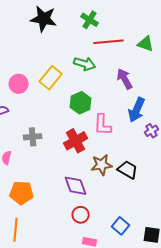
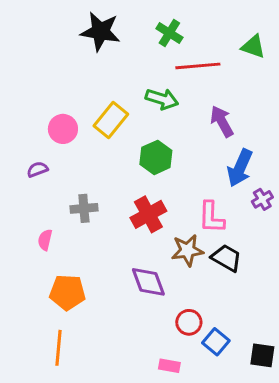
green triangle: (146, 44) -> (253, 46), moved
pink L-shape: (103, 125) -> (211, 217), moved
red circle: (81, 215) -> (189, 322), moved

